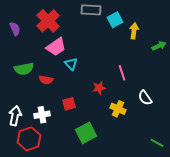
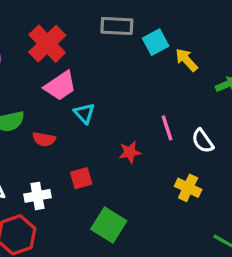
yellow arrow: (134, 31) -> (186, 60), turned -49
white semicircle: (145, 98) -> (203, 141), moved
yellow cross: (118, 109) -> (188, 188), moved
green square: (86, 133) -> (109, 225), turned -30

